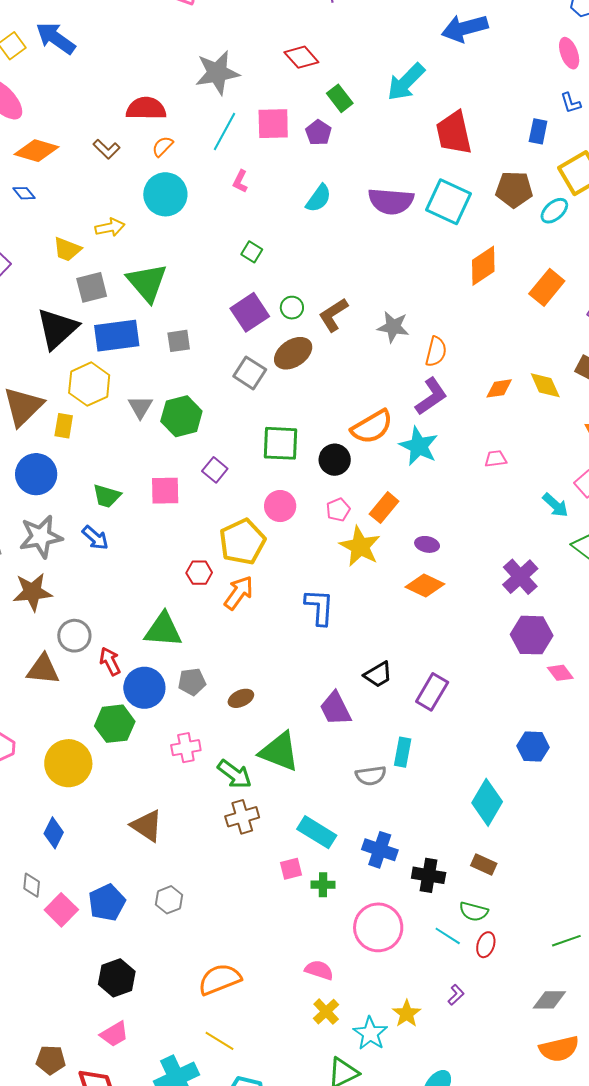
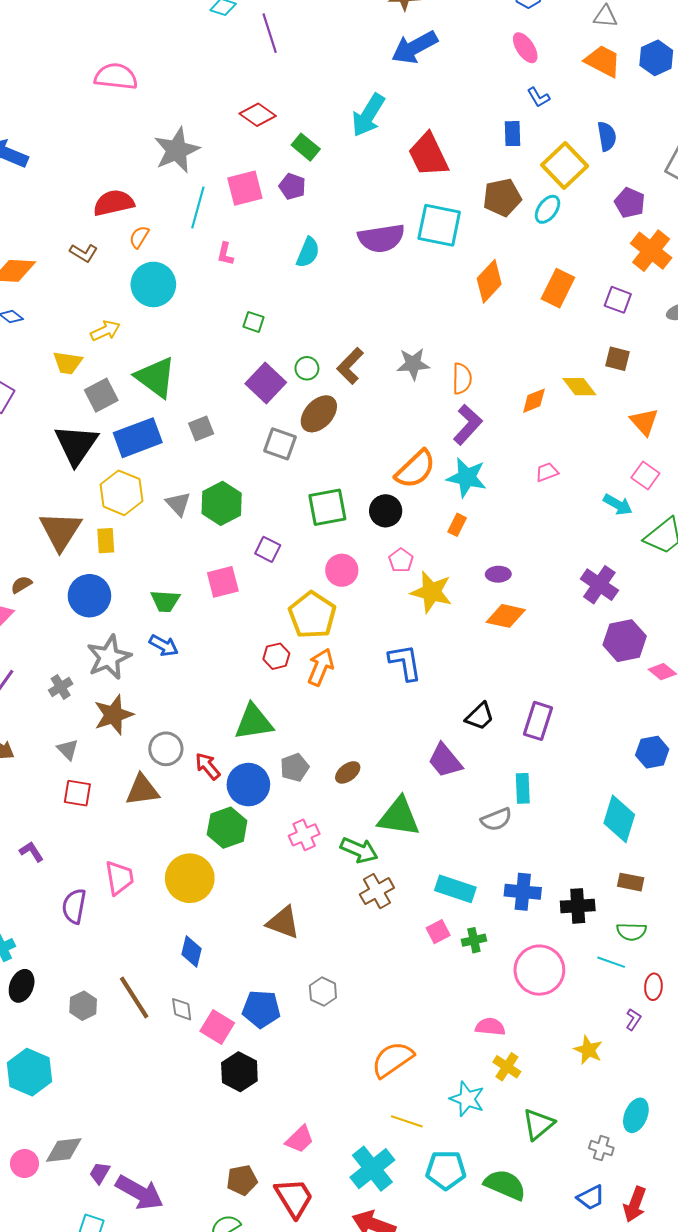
orange rectangle: (384, 508) -> (457, 525), moved, size x0.7
blue pentagon: (107, 903) -> (261, 1009), turned -30
red ellipse: (486, 945) -> (653, 987), moved
black hexagon: (117, 978) -> (239, 1072), moved
cyan star: (370, 1033) -> (467, 1099), moved

